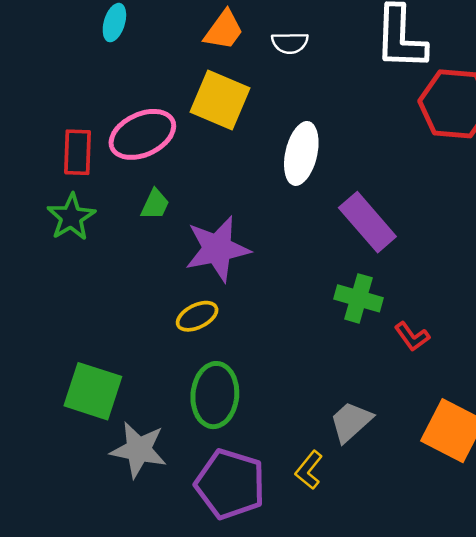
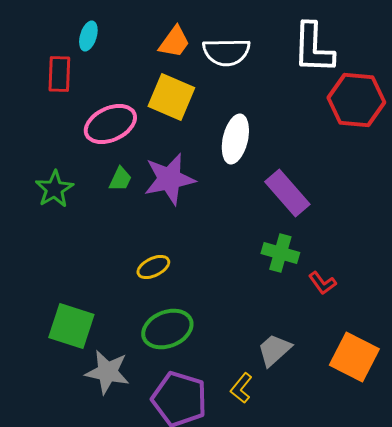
white semicircle: (290, 43) -> (226, 52), size x1.6
red rectangle: (78, 152) -> (59, 74), moved
purple star: (217, 249) -> (169, 179), moved
green ellipse: (215, 395) -> (167, 329), turned 63

